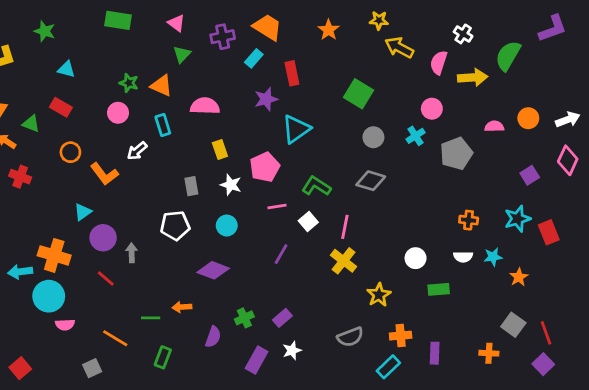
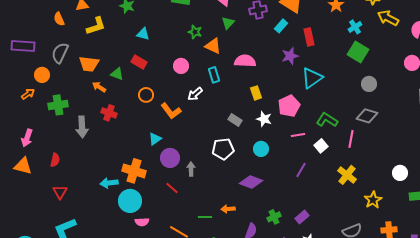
green star: (129, 83) -> (195, 32), moved
cyan cross: (416, 136) -> (355, 27), moved
gray rectangle: (191, 186) -> (235, 120), turned -48
pink line: (345, 227) -> (351, 139), moved

